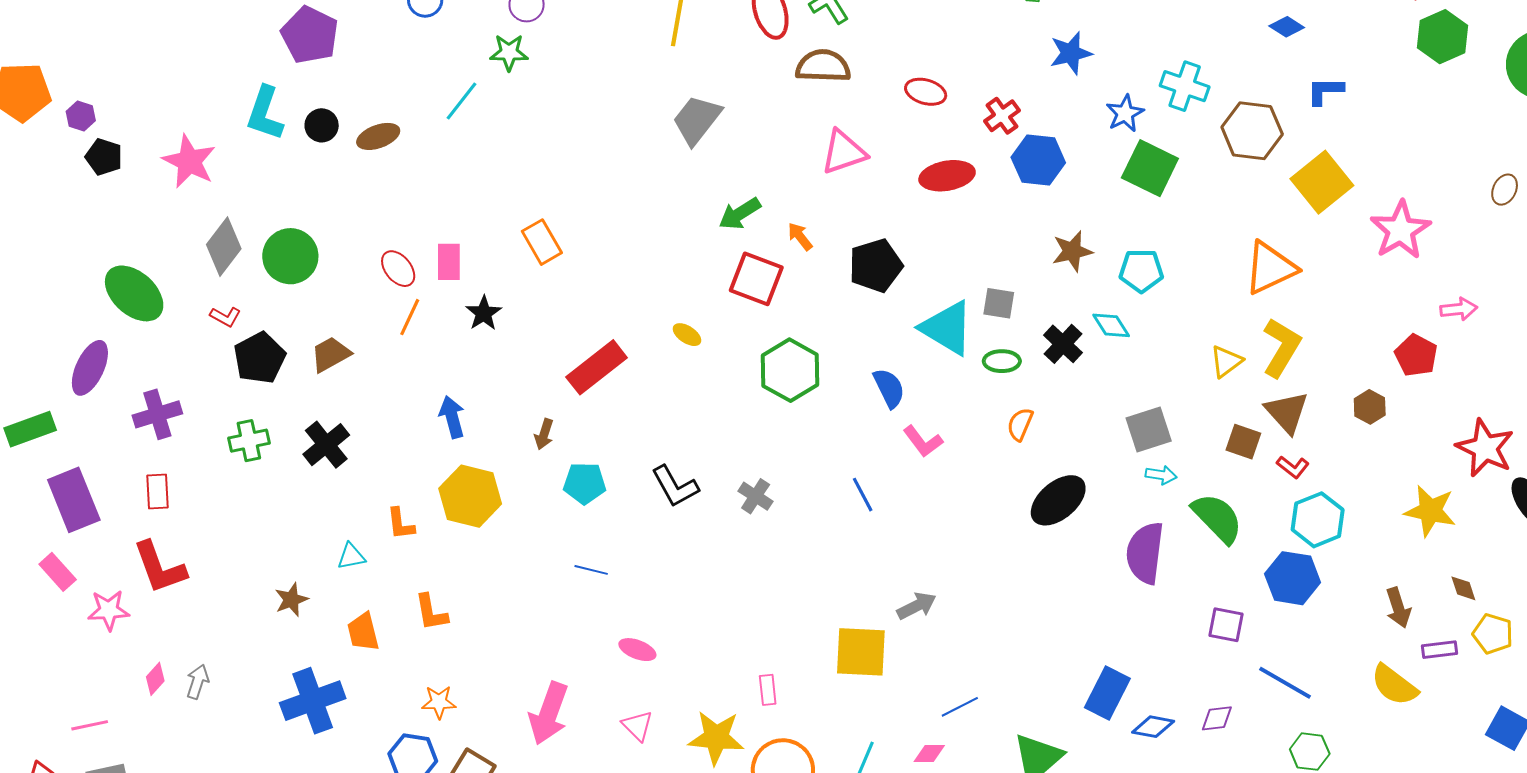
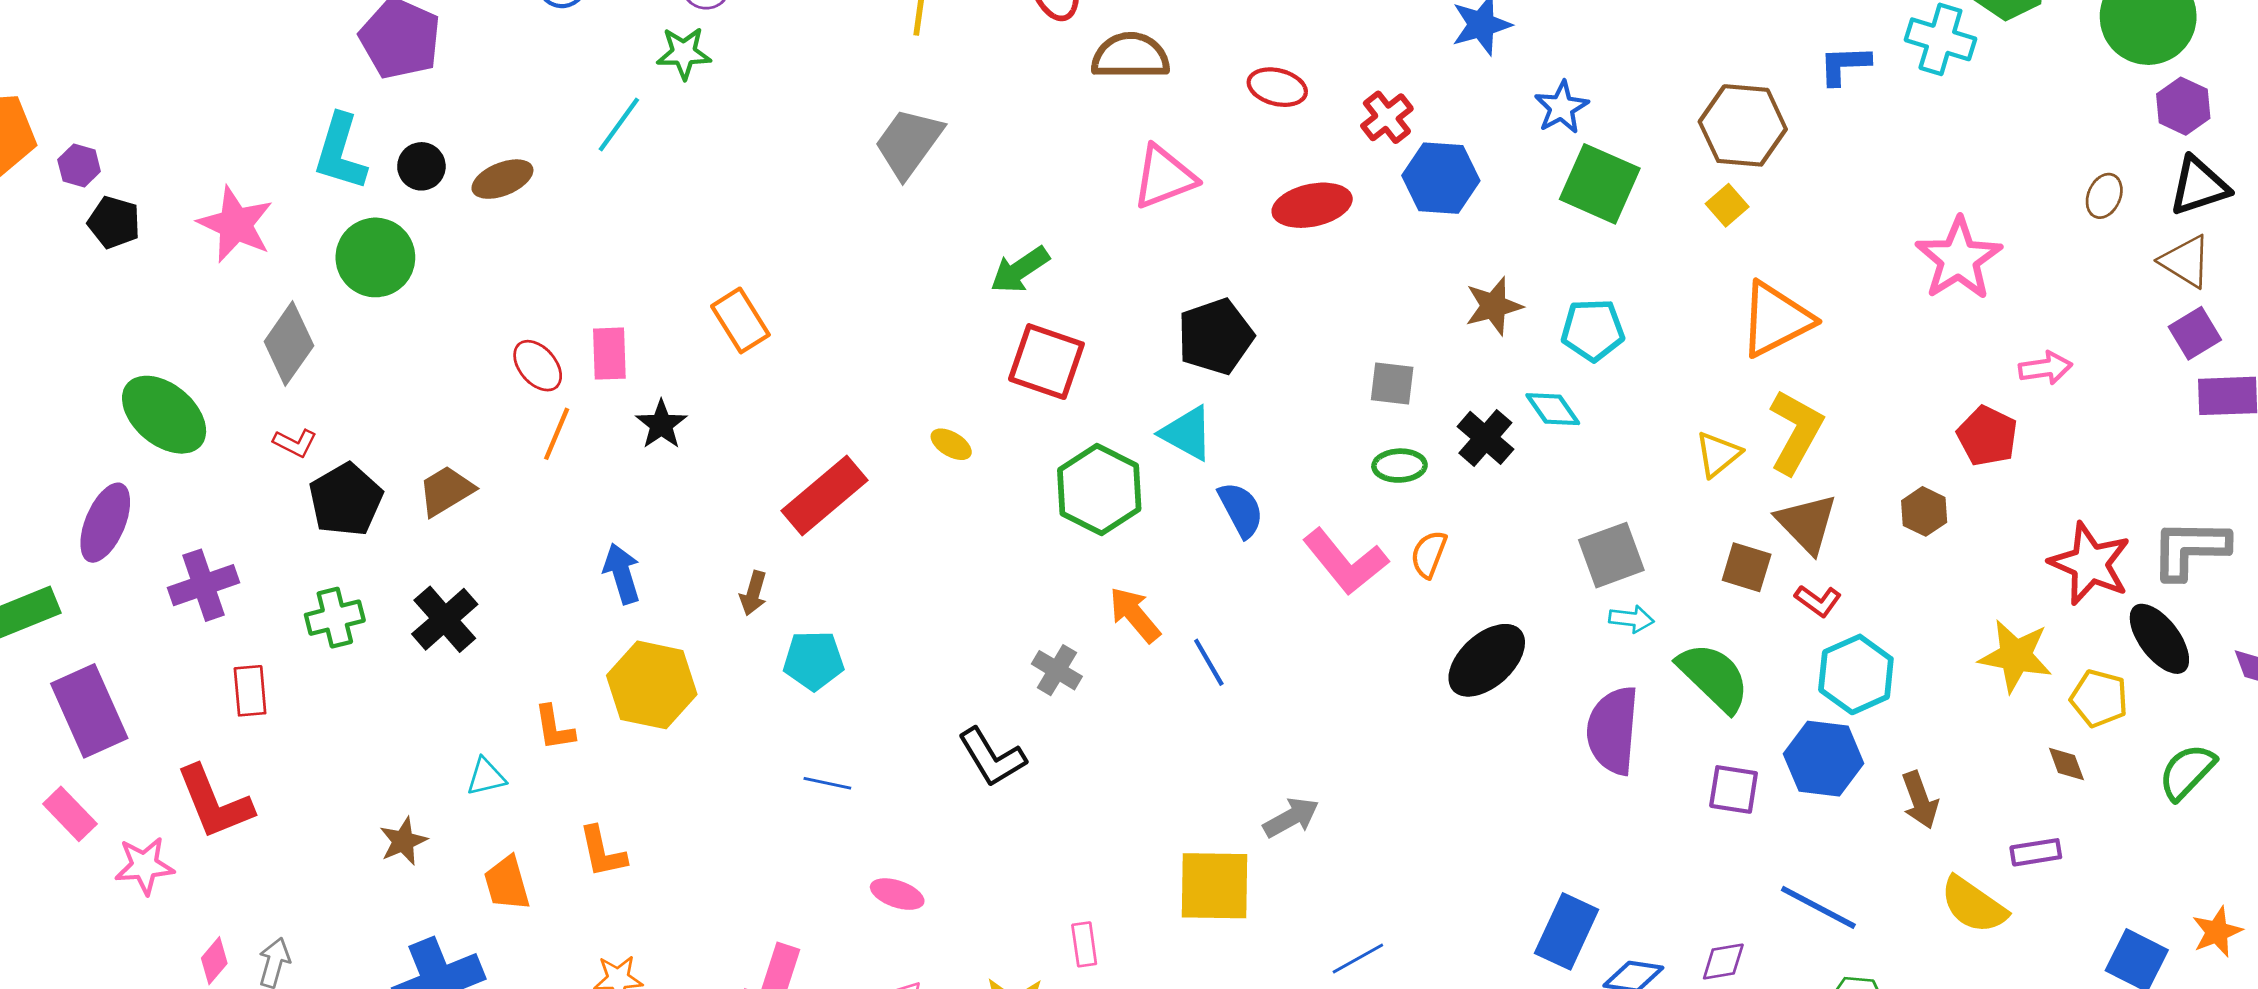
cyan cross: (1185, 86) -> (1940, 39), moved
gray trapezoid: (697, 120) -> (909, 143), moved
yellow square: (1322, 182) -> (1727, 205), moved, size x0.5
orange arrow: (800, 237) -> (1135, 615), moved, size x1.4
green circle: (290, 256) -> (375, 257), moved
cyan triangle: (947, 328) -> (1187, 433), moved, size x0.7
pink L-shape: (923, 441) -> (1345, 562), moved, size x1.5
black L-shape: (675, 486) -> (992, 757), moved
red rectangle: (157, 491) -> (250, 691), moved
brown arrow: (1398, 608) -> (1920, 800), moved
purple square: (1226, 625) -> (1734, 789), moved
yellow pentagon: (1493, 634) -> (2099, 698), moved

